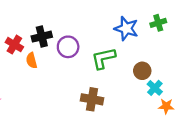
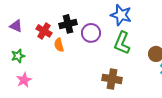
blue star: (126, 29) -> (121, 15), moved
green L-shape: (103, 58) -> (122, 43), turned -55

